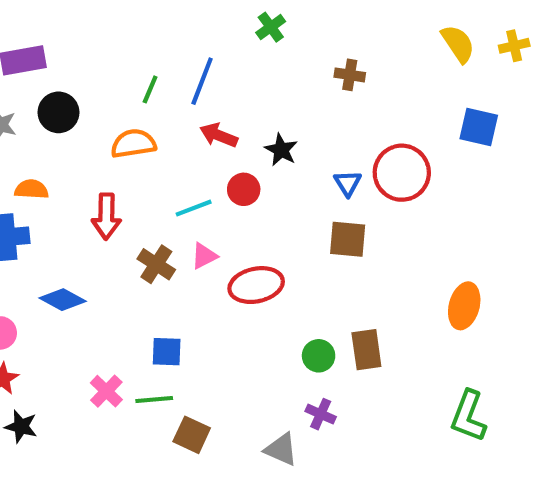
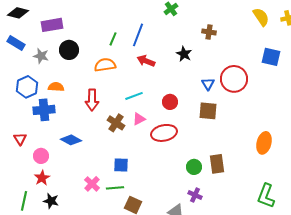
black star: (281, 150) -> (184, 54), moved
red circle: (244, 189) -> (170, 102), moved

